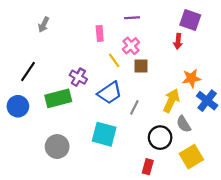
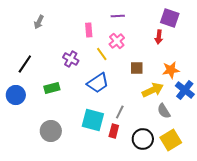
brown square: (141, 66) -> (137, 68), moved
purple cross: (78, 77) -> (71, 59), moved
green rectangle: (58, 98) -> (52, 88), size x0.7
yellow arrow: (171, 101) -> (153, 90), turned 40
gray line: (134, 107) -> (120, 112), moved
black circle: (160, 138) -> (143, 139), moved
red rectangle: (148, 167) -> (114, 131), moved

